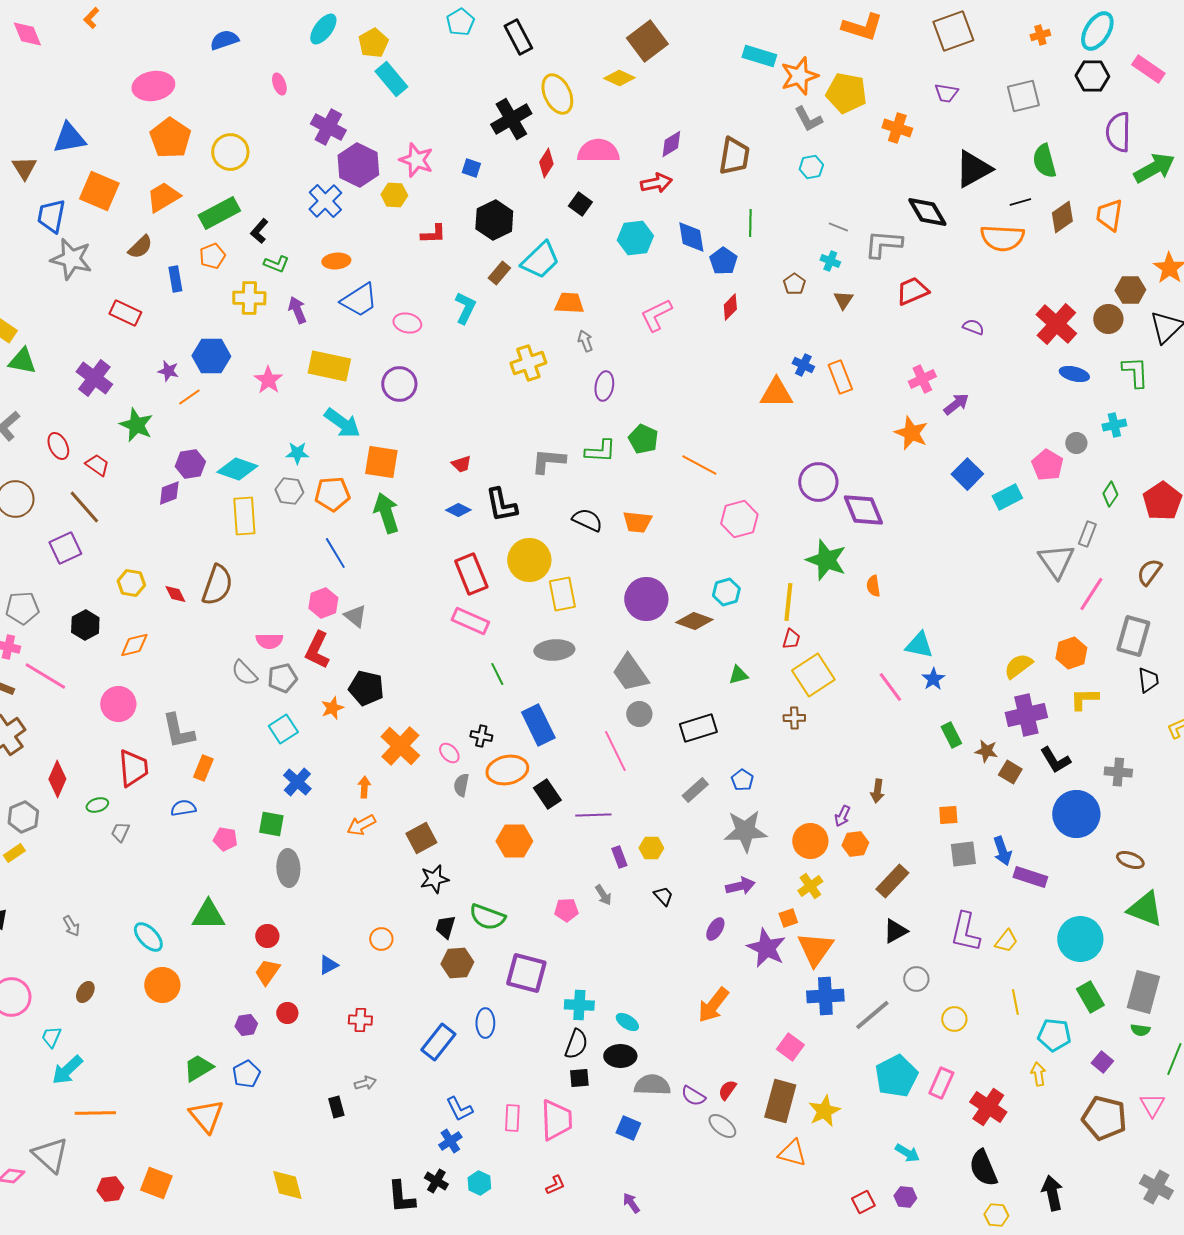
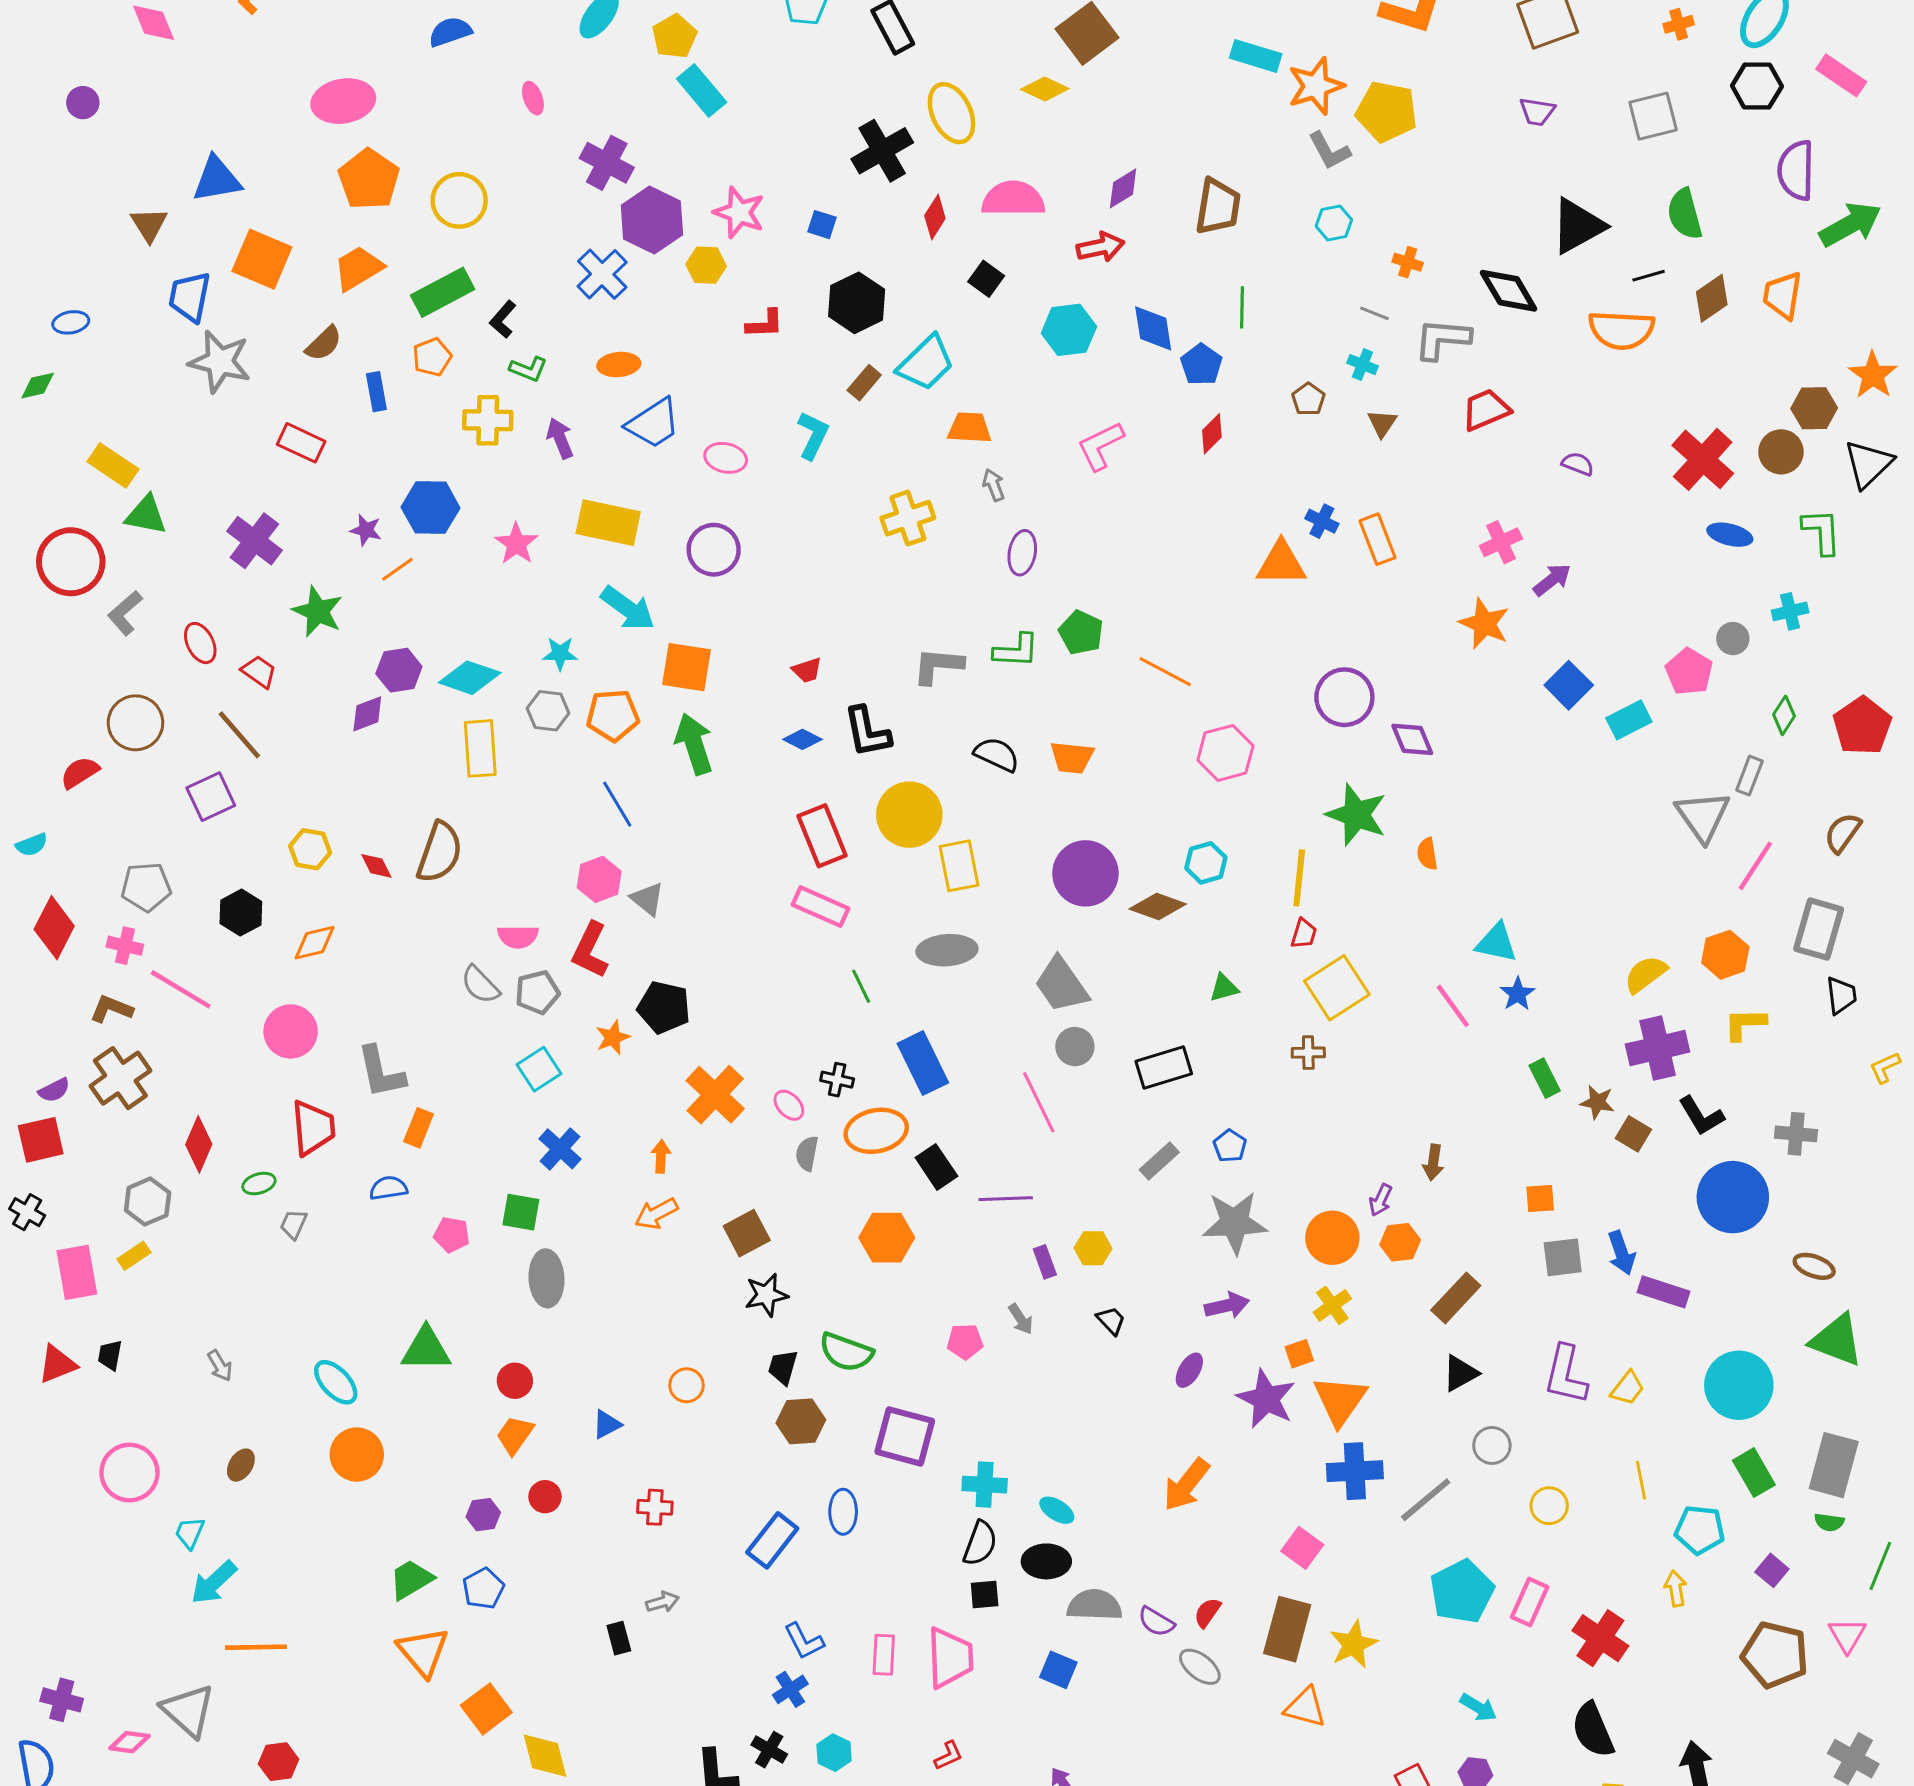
orange cross: (897, 128) -> (1408, 262), moved, size x0.7
purple diamond: (863, 510) -> (1412, 739), size x0.7
orange square: (156, 1183) -> (486, 1709), moved, turned 32

